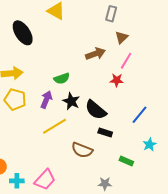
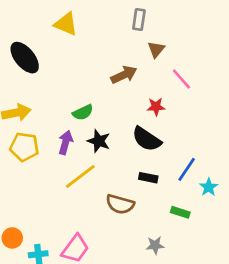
pink line: (126, 61) -> (181, 79), moved, turned -66
black semicircle: (96, 110) -> (147, 139), moved
blue line: (139, 115) -> (187, 169), moved

